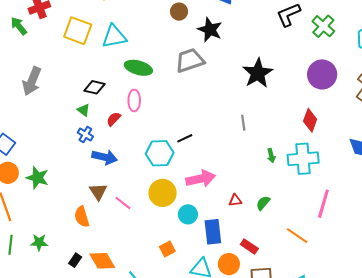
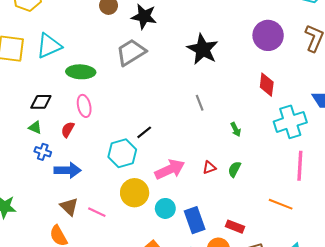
cyan cross: (303, 159) -> (290, 122), moved
red triangle: (235, 200) -> (209, 168), moved
green semicircle: (263, 203) -> (234, 169), moved

